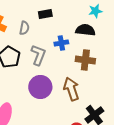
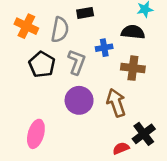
gray semicircle: (24, 28) -> (60, 30), size x1.5

